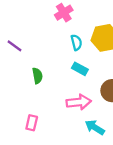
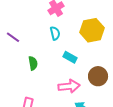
cyan semicircle: (76, 42) -> (55, 33), moved

